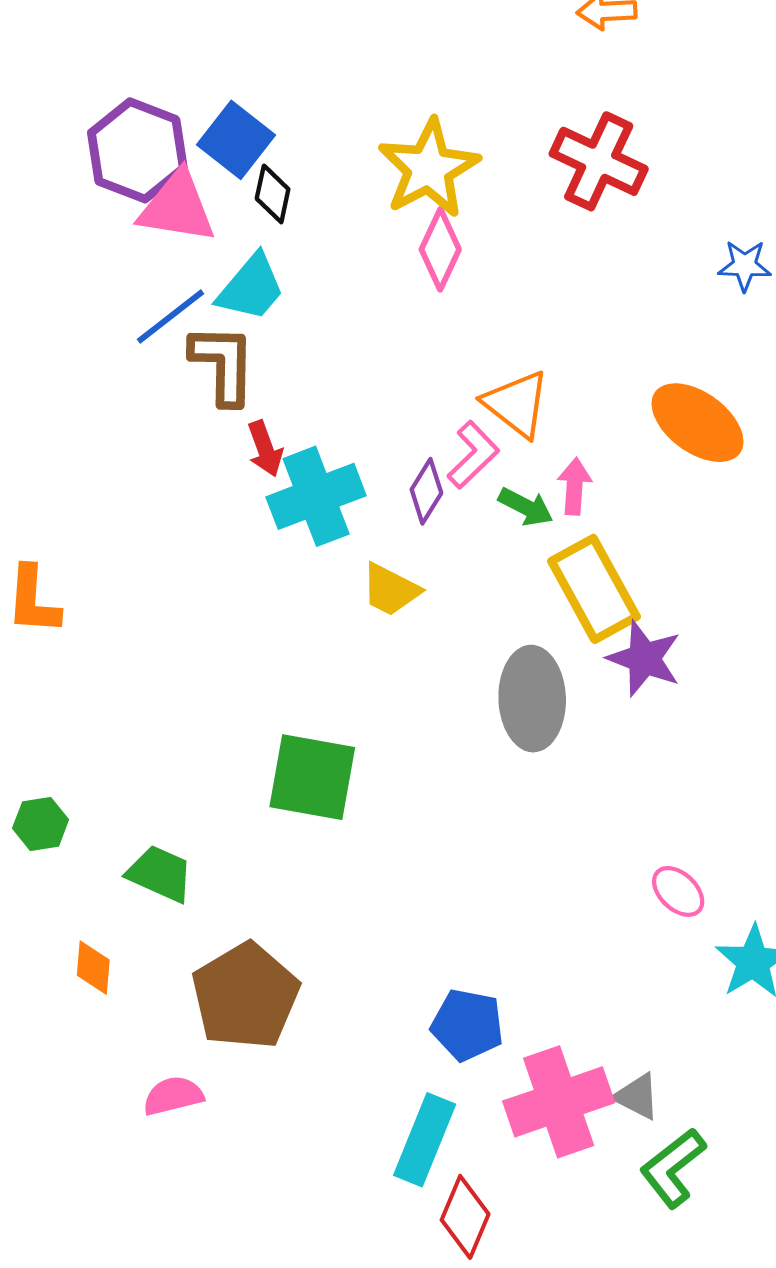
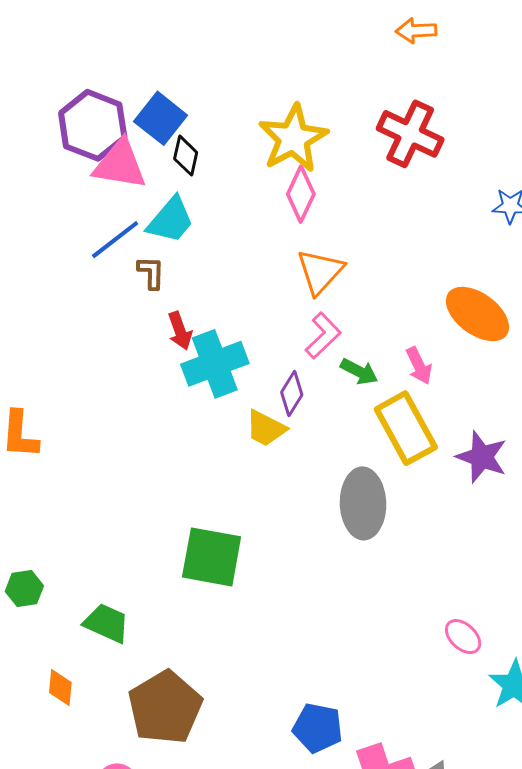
brown L-shape: (223, 364) -> (151, 273), size x0.6
orange triangle: (517, 404) -> (320, 272), moved, turned 34
pink arrow: (575, 486) -> (419, 366), moved, turned 150
purple diamond: (426, 491) -> (292, 394), moved
purple star: (644, 658) -> (482, 457), moved

